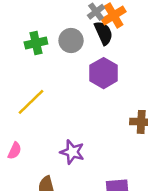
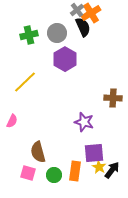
purple hexagon: (104, 73) -> (65, 59), moved
purple star: (72, 152) -> (84, 122), moved

